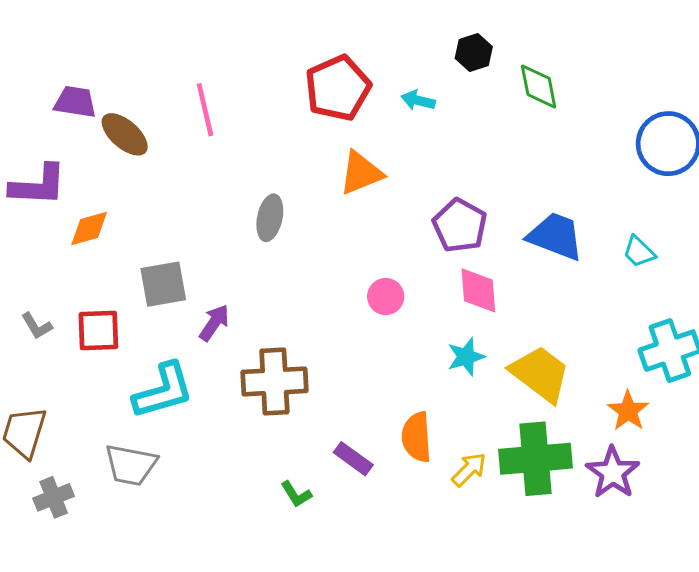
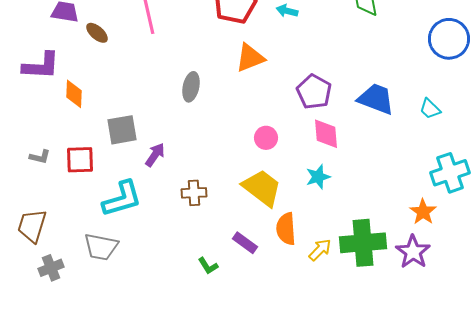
brown ellipse: (125, 134) -> (97, 33), size x0.7
orange diamond: (89, 229) -> (74, 94), turned -72
gray L-shape: (37, 326) -> (40, 157), turned -45
yellow trapezoid: (540, 374) -> (262, 188), moved
brown cross: (274, 381) -> (194, 193), size x0.6

